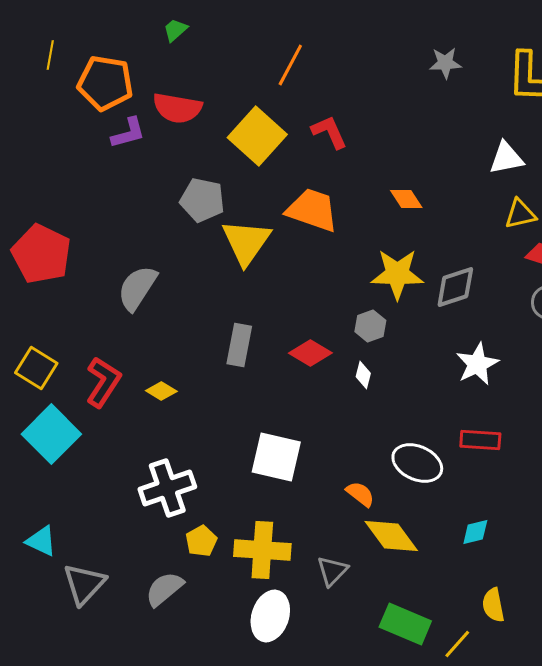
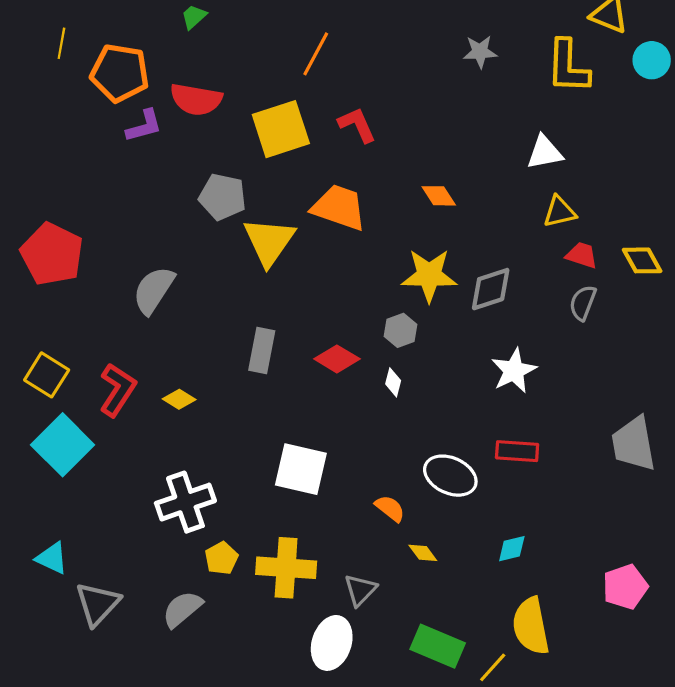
yellow square: (257, 136) -> (281, 129), turned 30
yellow diamond: (391, 536) -> (423, 553), size x0.5
yellow semicircle: (493, 605) -> (531, 626), size x1.6
white ellipse: (270, 616) -> (332, 643), moved

